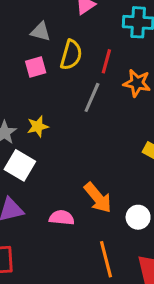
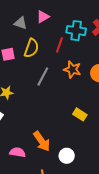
gray triangle: (41, 32) -> (21, 23), moved
red line: (106, 61) -> (59, 45), moved

